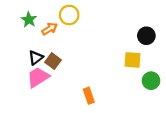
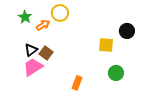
yellow square: (133, 60) -> (106, 45), moved
green circle: (151, 81) -> (116, 73), moved
orange rectangle: (89, 96) -> (77, 83), turned 40

